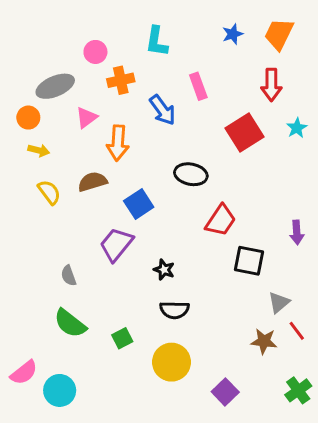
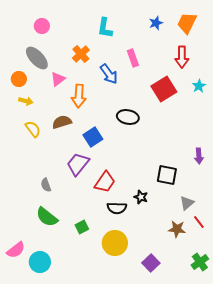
pink circle: (95, 52) -> (42, 26), moved
orange cross: (121, 80) -> (81, 54), turned -30
gray ellipse: (55, 86) -> (37, 58), turned 70
red trapezoid: (221, 220) -> (105, 182), moved
black star: (164, 270) -> (141, 197), moved

